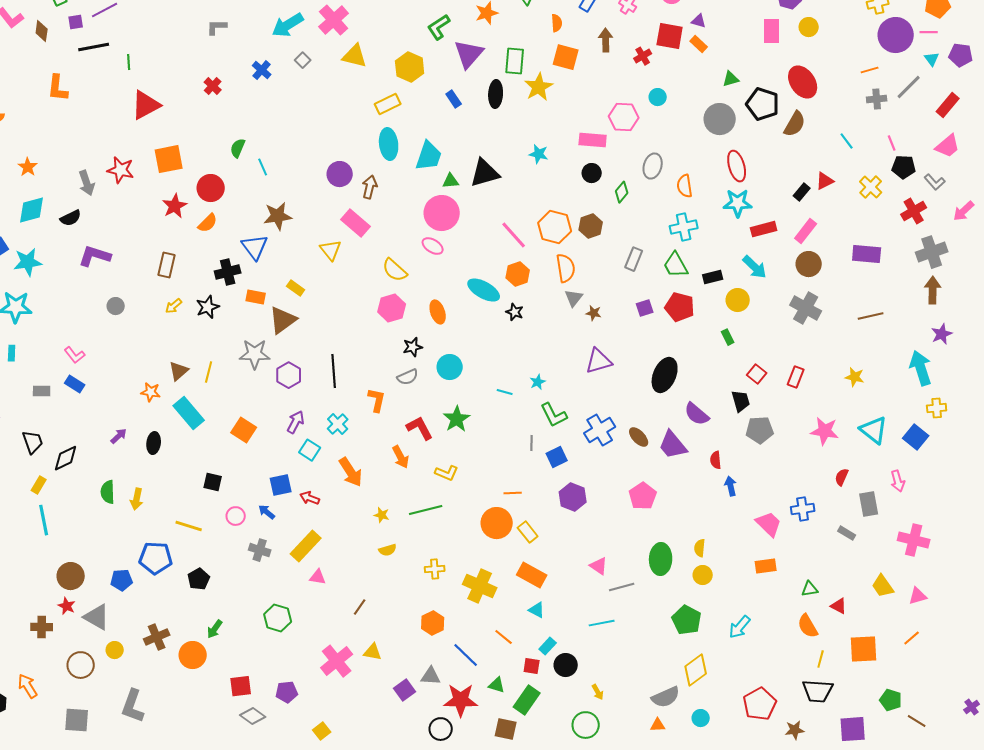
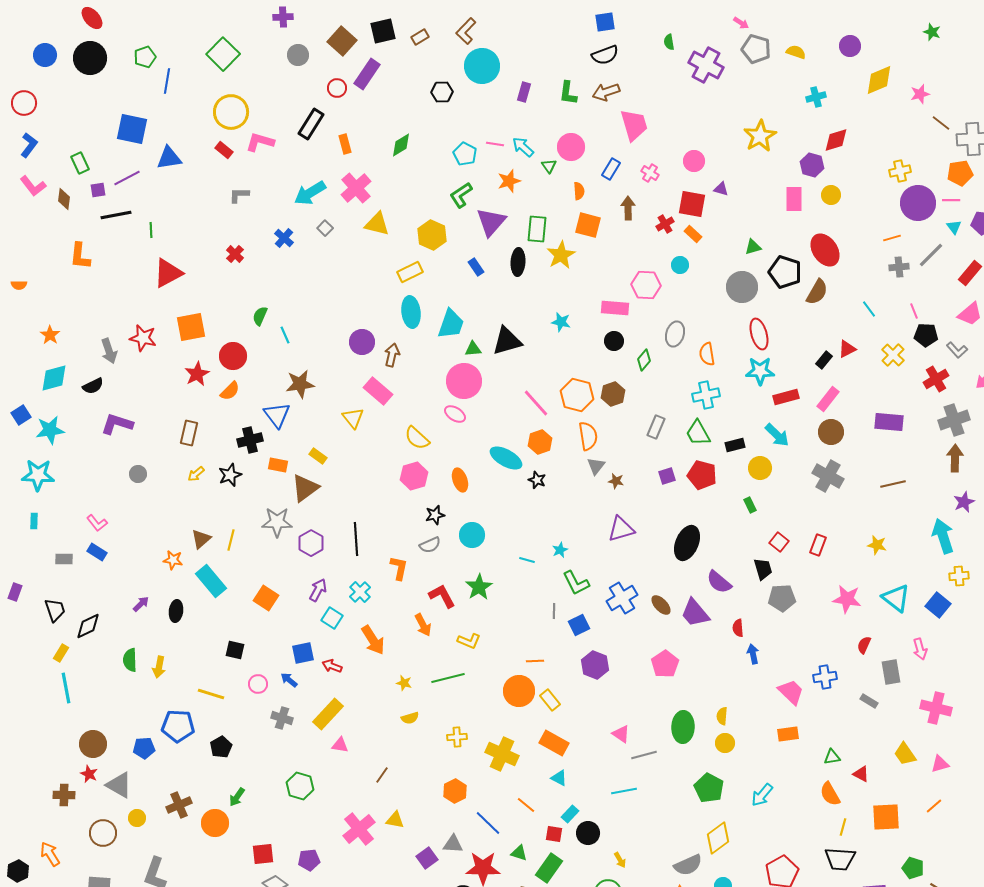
orange rectangle: (699, 44) -> (693, 234), moved

